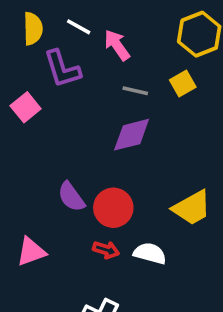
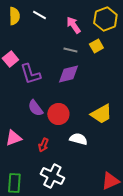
pink arrow: (117, 45) -> (73, 25), moved
purple L-shape: (62, 69) -> (30, 74), moved
red arrow: (106, 250) -> (43, 145), moved, turned 96

